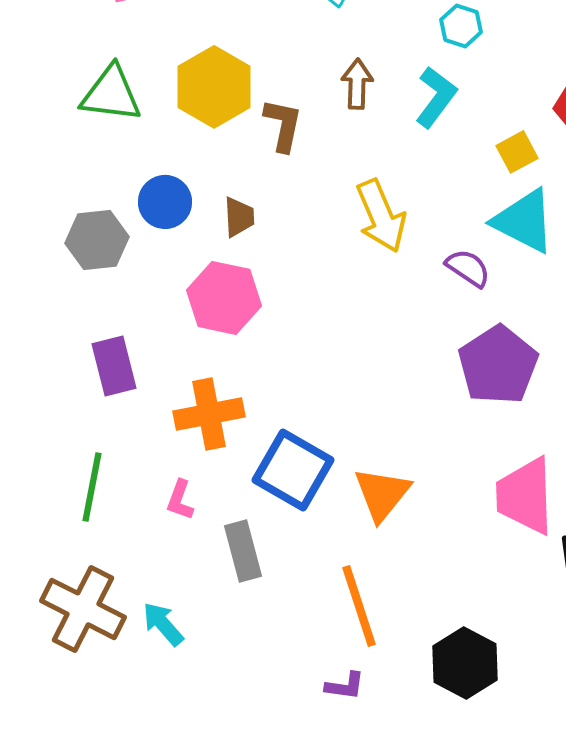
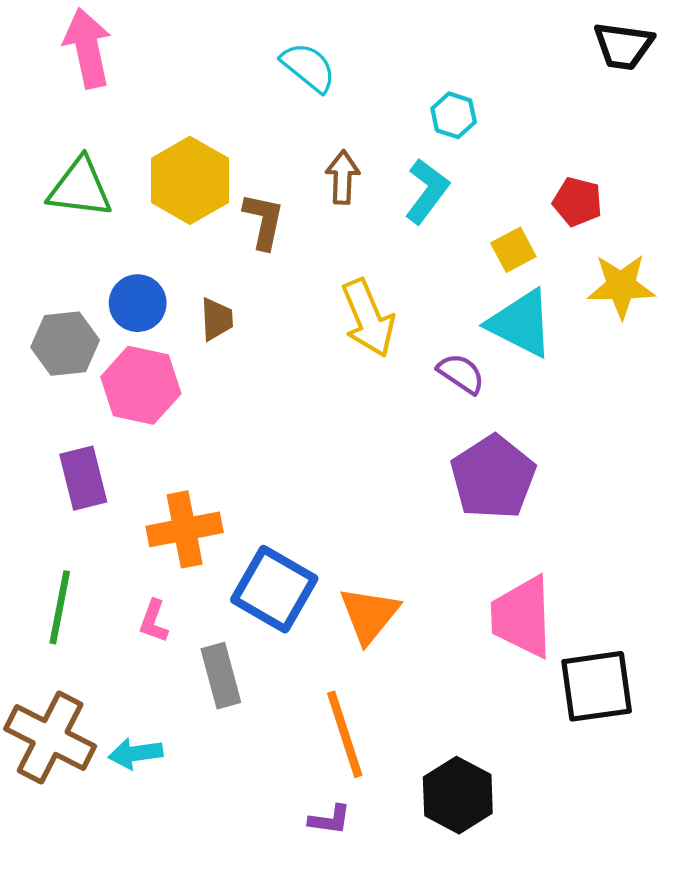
pink hexagon: (224, 298) -> (141, 385), moved
cyan arrow: (163, 624) -> (136, 754), turned -57

